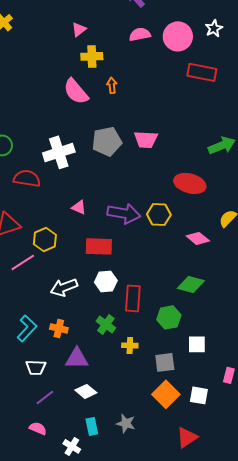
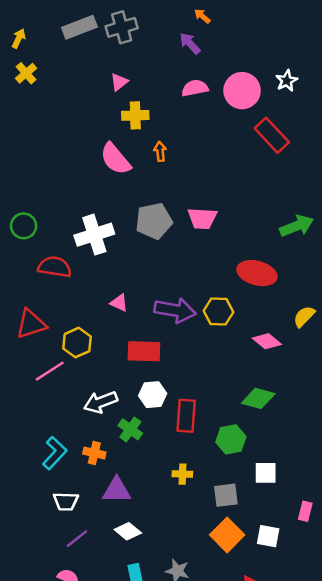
red rectangle: (202, 72) -> (272, 135), turned 36
green cross: (106, 324) -> (130, 429), moved

